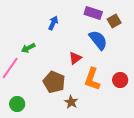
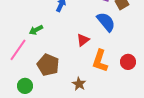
brown pentagon: (54, 82) -> (48, 65), moved

